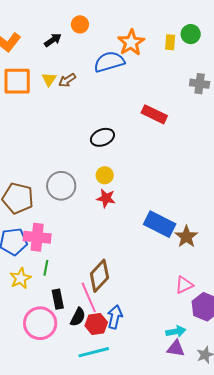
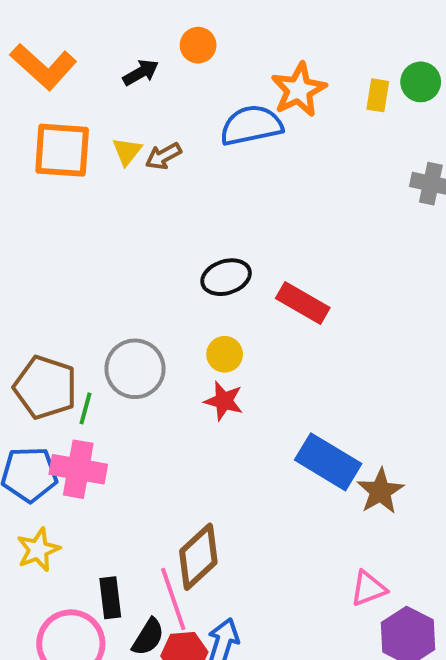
red rectangle: (154, 114) -> (303, 303), moved
green line: (46, 268) -> (86, 408), moved

